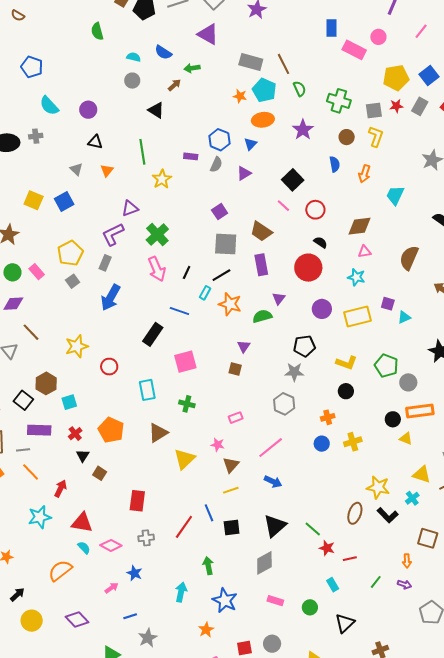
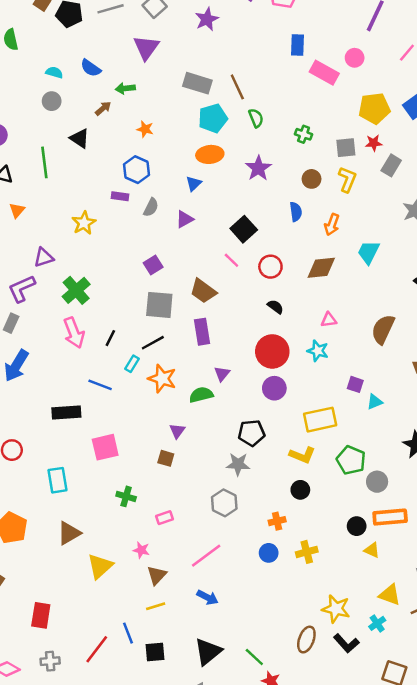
purple triangle: (208, 34) -> (146, 48), turned 35
cyan pentagon: (264, 90) -> (213, 118), turned 30
orange star: (240, 96) -> (145, 129), moved
green cross: (339, 101) -> (304, 134), size x0.6
gray rectangle: (420, 106) -> (391, 165), moved
blue hexagon: (219, 140) -> (136, 170), moved
green line: (142, 152) -> (44, 162), moved
brown diamond: (360, 226) -> (321, 268), moved
red circle: (308, 268) -> (272, 351), moved
yellow rectangle: (357, 317) -> (320, 420), moved
black rectangle: (153, 334) -> (66, 413), turned 50
green cross: (187, 404) -> (126, 496), moved

